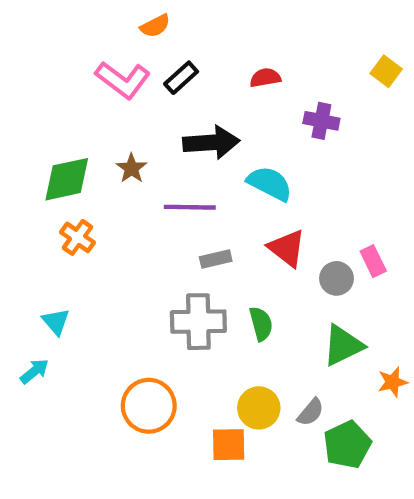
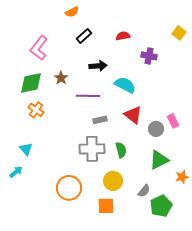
pink L-shape: (123, 80) -> (39, 48), moved, turned 90
black arrow: (211, 142) -> (98, 66), size x0.7
yellow circle: (259, 408) -> (113, 181), moved

